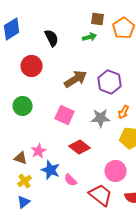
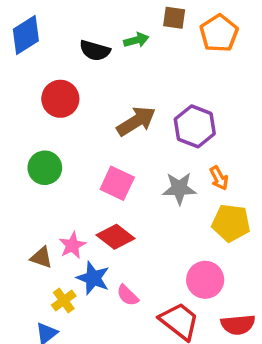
green arrow: (90, 37) -> (136, 40), moved
black semicircle: (52, 38) -> (95, 51), turned 132
orange arrow: (124, 112) -> (219, 178), turned -56
red diamond: (80, 147) -> (116, 237), moved
yellow cross: (25, 181) -> (64, 300), moved

